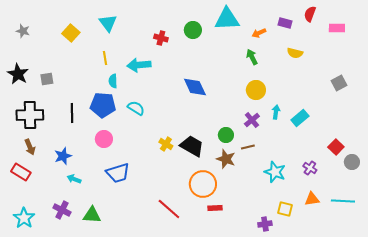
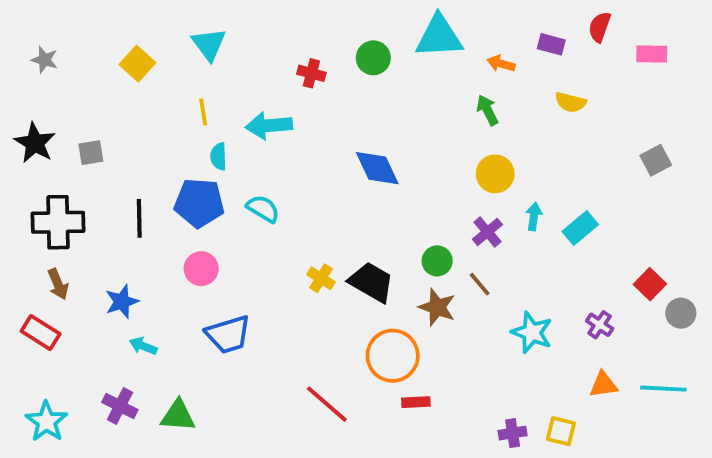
orange arrow: (259, 33) -> (501, 64), turned 40
brown line: (248, 147) -> (480, 284), turned 64
yellow square: (285, 209) -> (561, 431), moved

